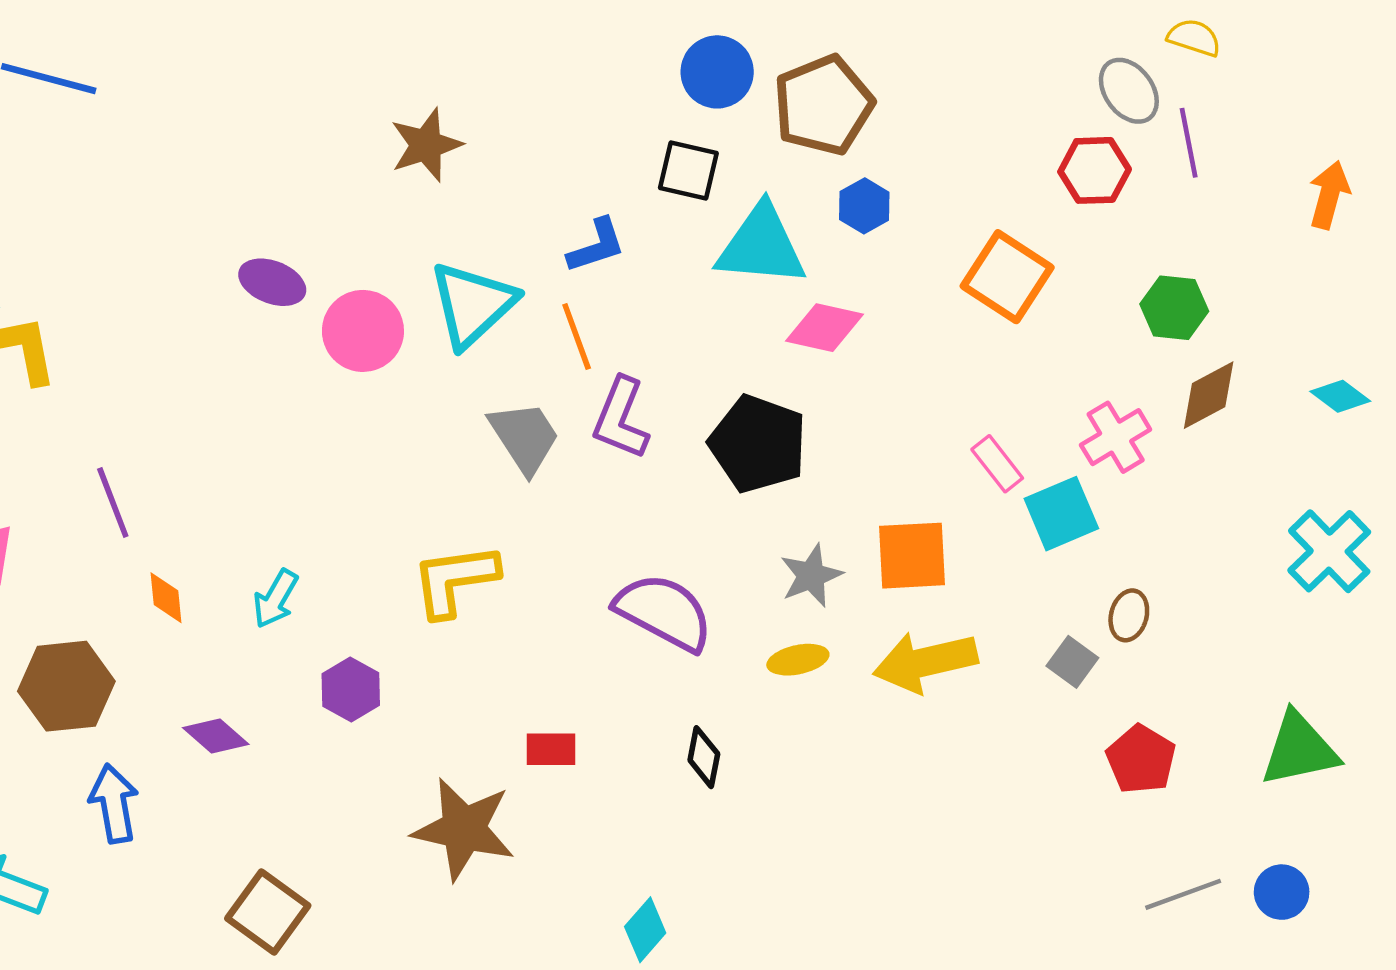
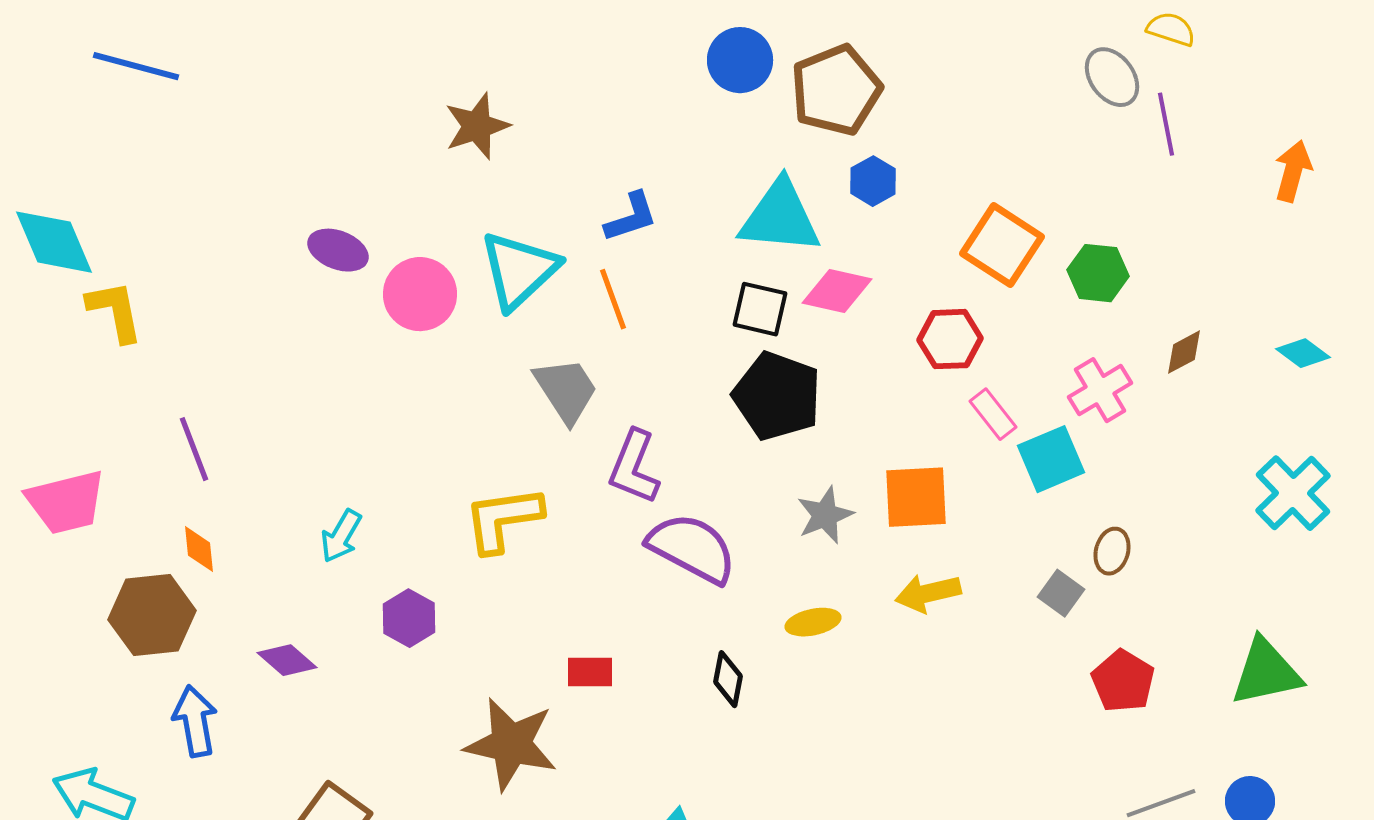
black square: (688, 170) -> (760, 309), moved
red hexagon: (1095, 170) -> (950, 339), moved
green hexagon: (1174, 308) -> (1098, 273), moved
brown diamond: (1209, 395) -> (1184, 352), size x0.7
purple L-shape: (621, 418) -> (634, 467), moved
orange diamond: (166, 598) -> (199, 549), moved
yellow ellipse: (798, 660) -> (813, 622), moved
yellow arrow: (925, 662) -> (928, 593), size x0.7

